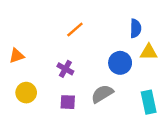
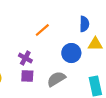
orange line: (75, 30) -> (42, 30), moved
purple square: (68, 102) -> (27, 76), moved

